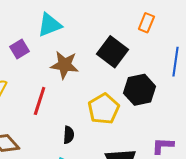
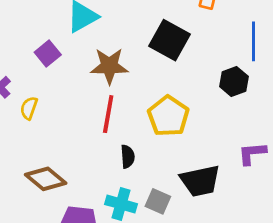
black hexagon: (140, 90) -> (234, 82), moved, size x0.7
red line: (40, 101) -> (108, 114), moved

